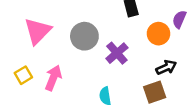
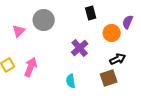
pink triangle: (38, 31) -> (19, 31), size x0.6
gray circle: (84, 36) -> (44, 20), moved

